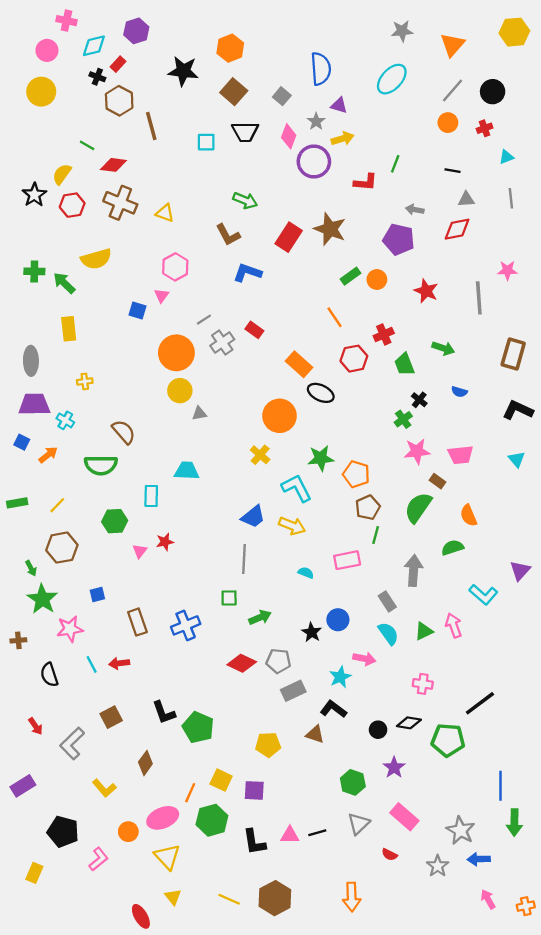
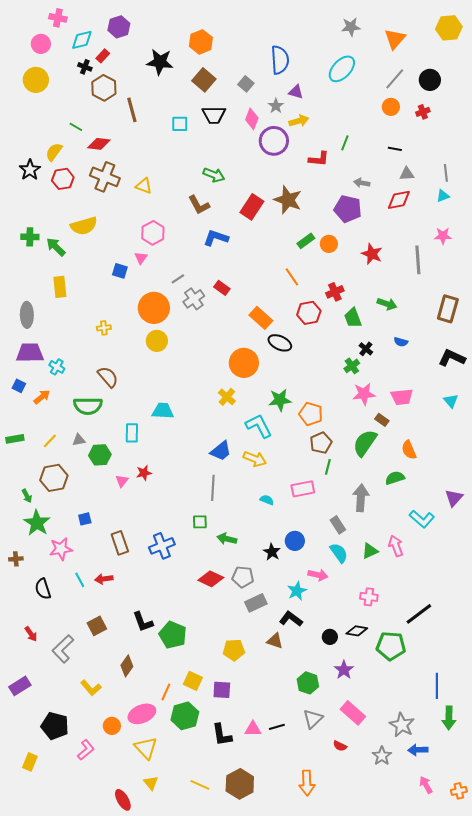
cyan triangle: (506, 157) -> (443, 196), moved
yellow cross: (85, 381) -> (104, 328), moved
gray triangle: (199, 414) -> (79, 440), moved
green arrow: (260, 617) -> (227, 539), turned -144

